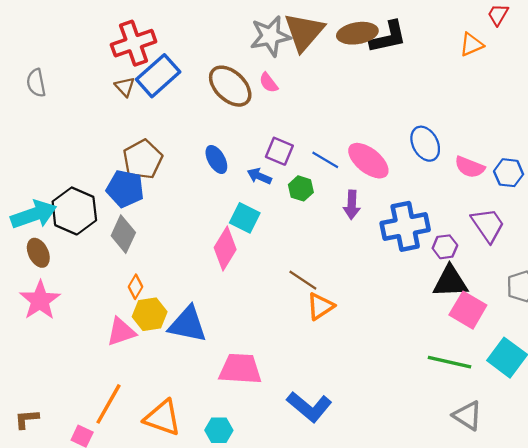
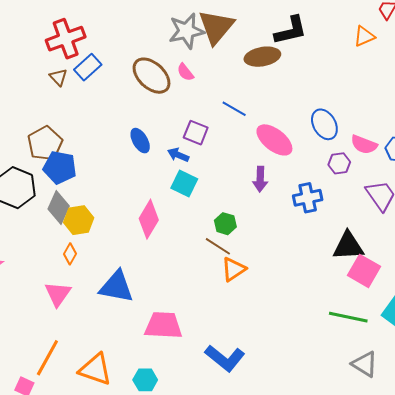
brown ellipse: (357, 33) -> (262, 57), moved
blue rectangle: (158, 76) -> (88, 67), size x0.7
brown pentagon: (143, 159) -> (45, 143), moved
blue line: (325, 160) -> (234, 109), moved
green hexagon: (301, 188) -> (225, 224), moved
cyan square: (245, 218) -> (184, 184), moved
blue cross: (405, 226) -> (308, 198), size x0.7
purple hexagon: (445, 247) -> (339, 163), moved
yellow hexagon: (150, 314) -> (79, 220), moved
pink triangle: (121, 332) -> (58, 294), turned -36

